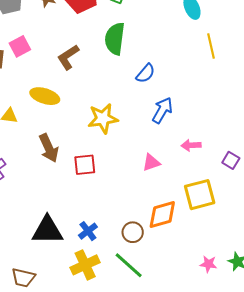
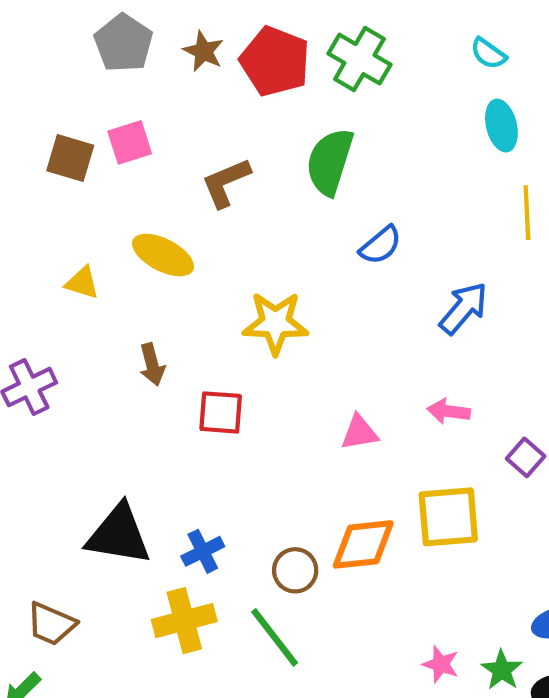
blue arrow: (162, 110) -> (464, 308), moved
brown arrow: (49, 148) -> (152, 364), size x0.7

